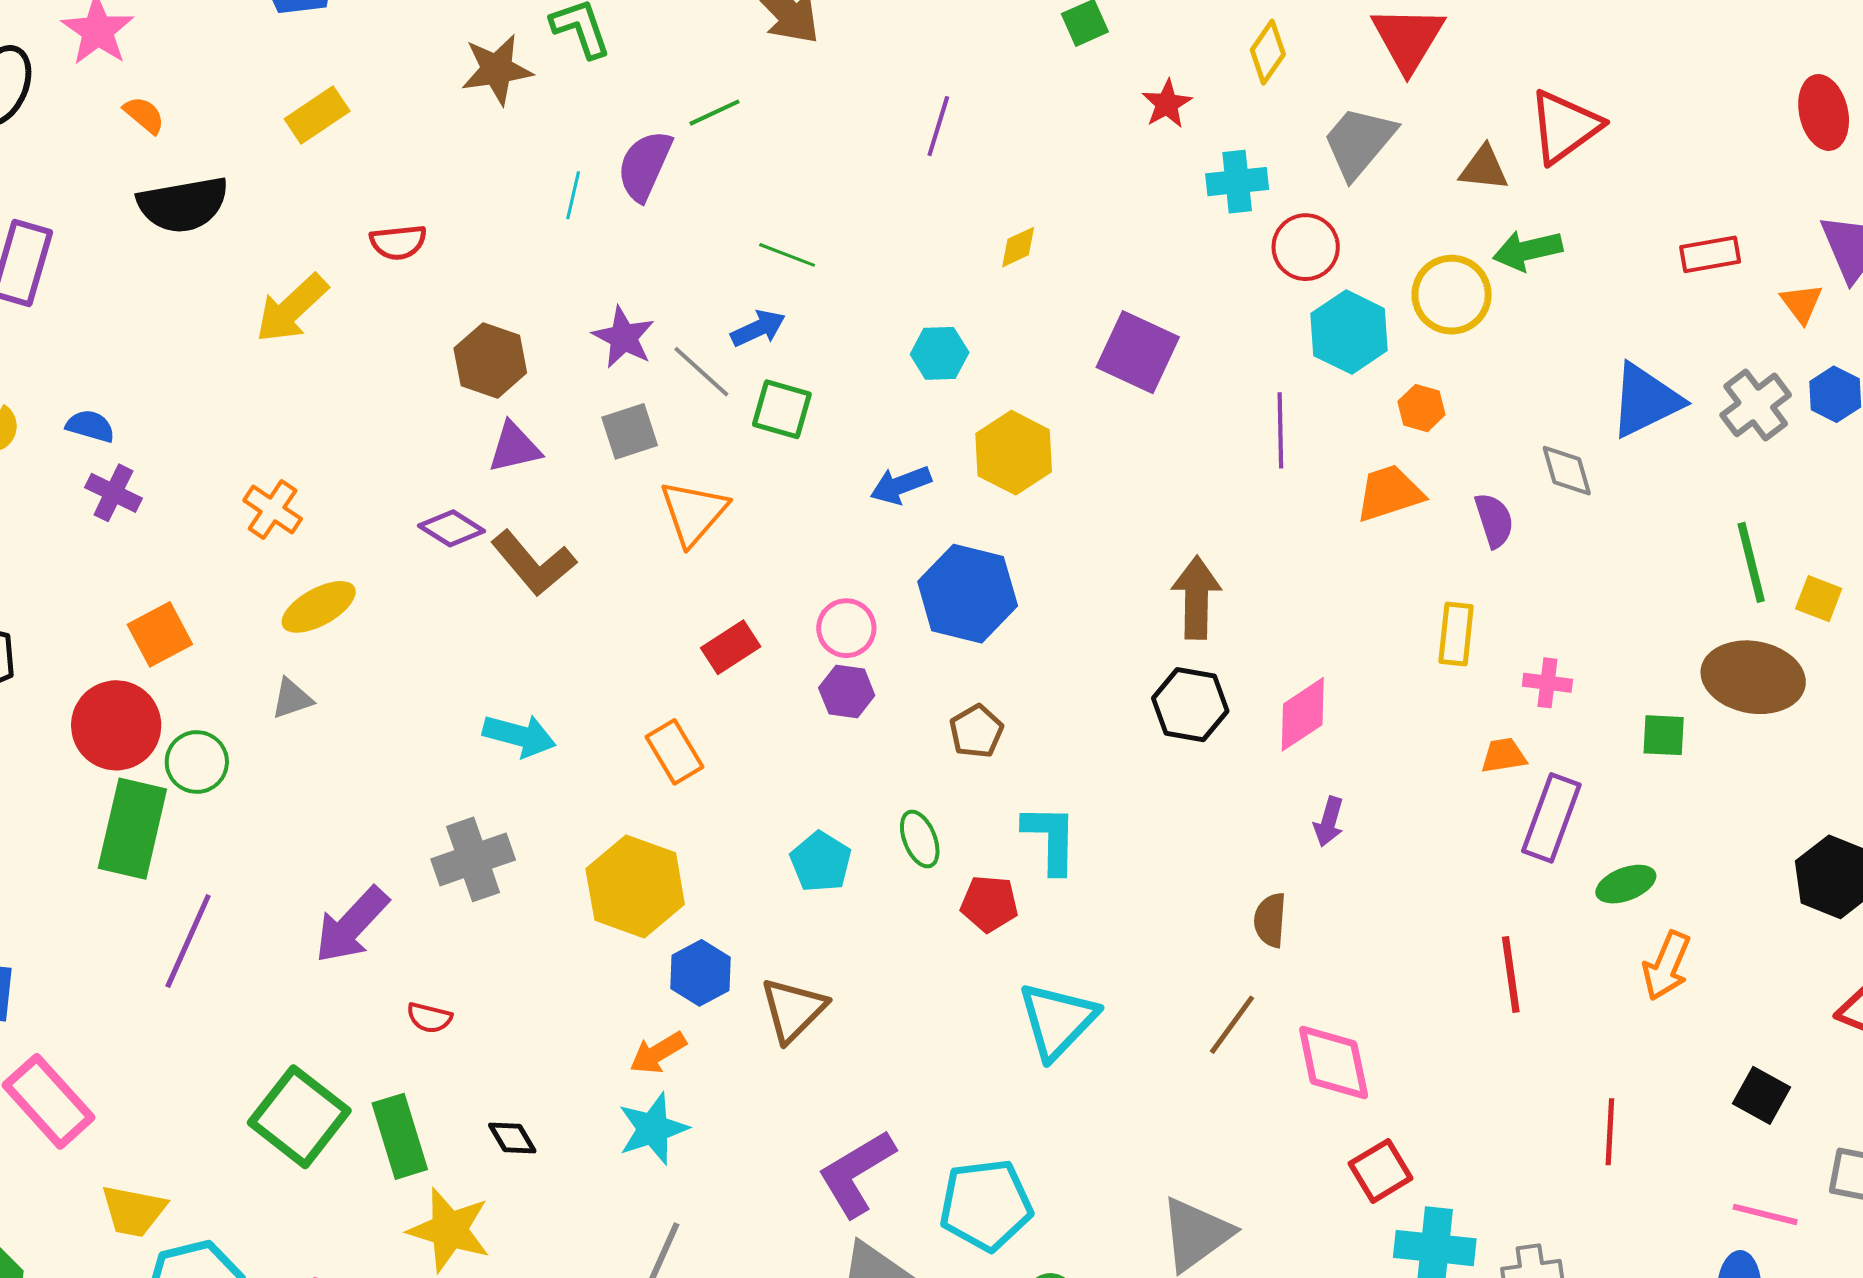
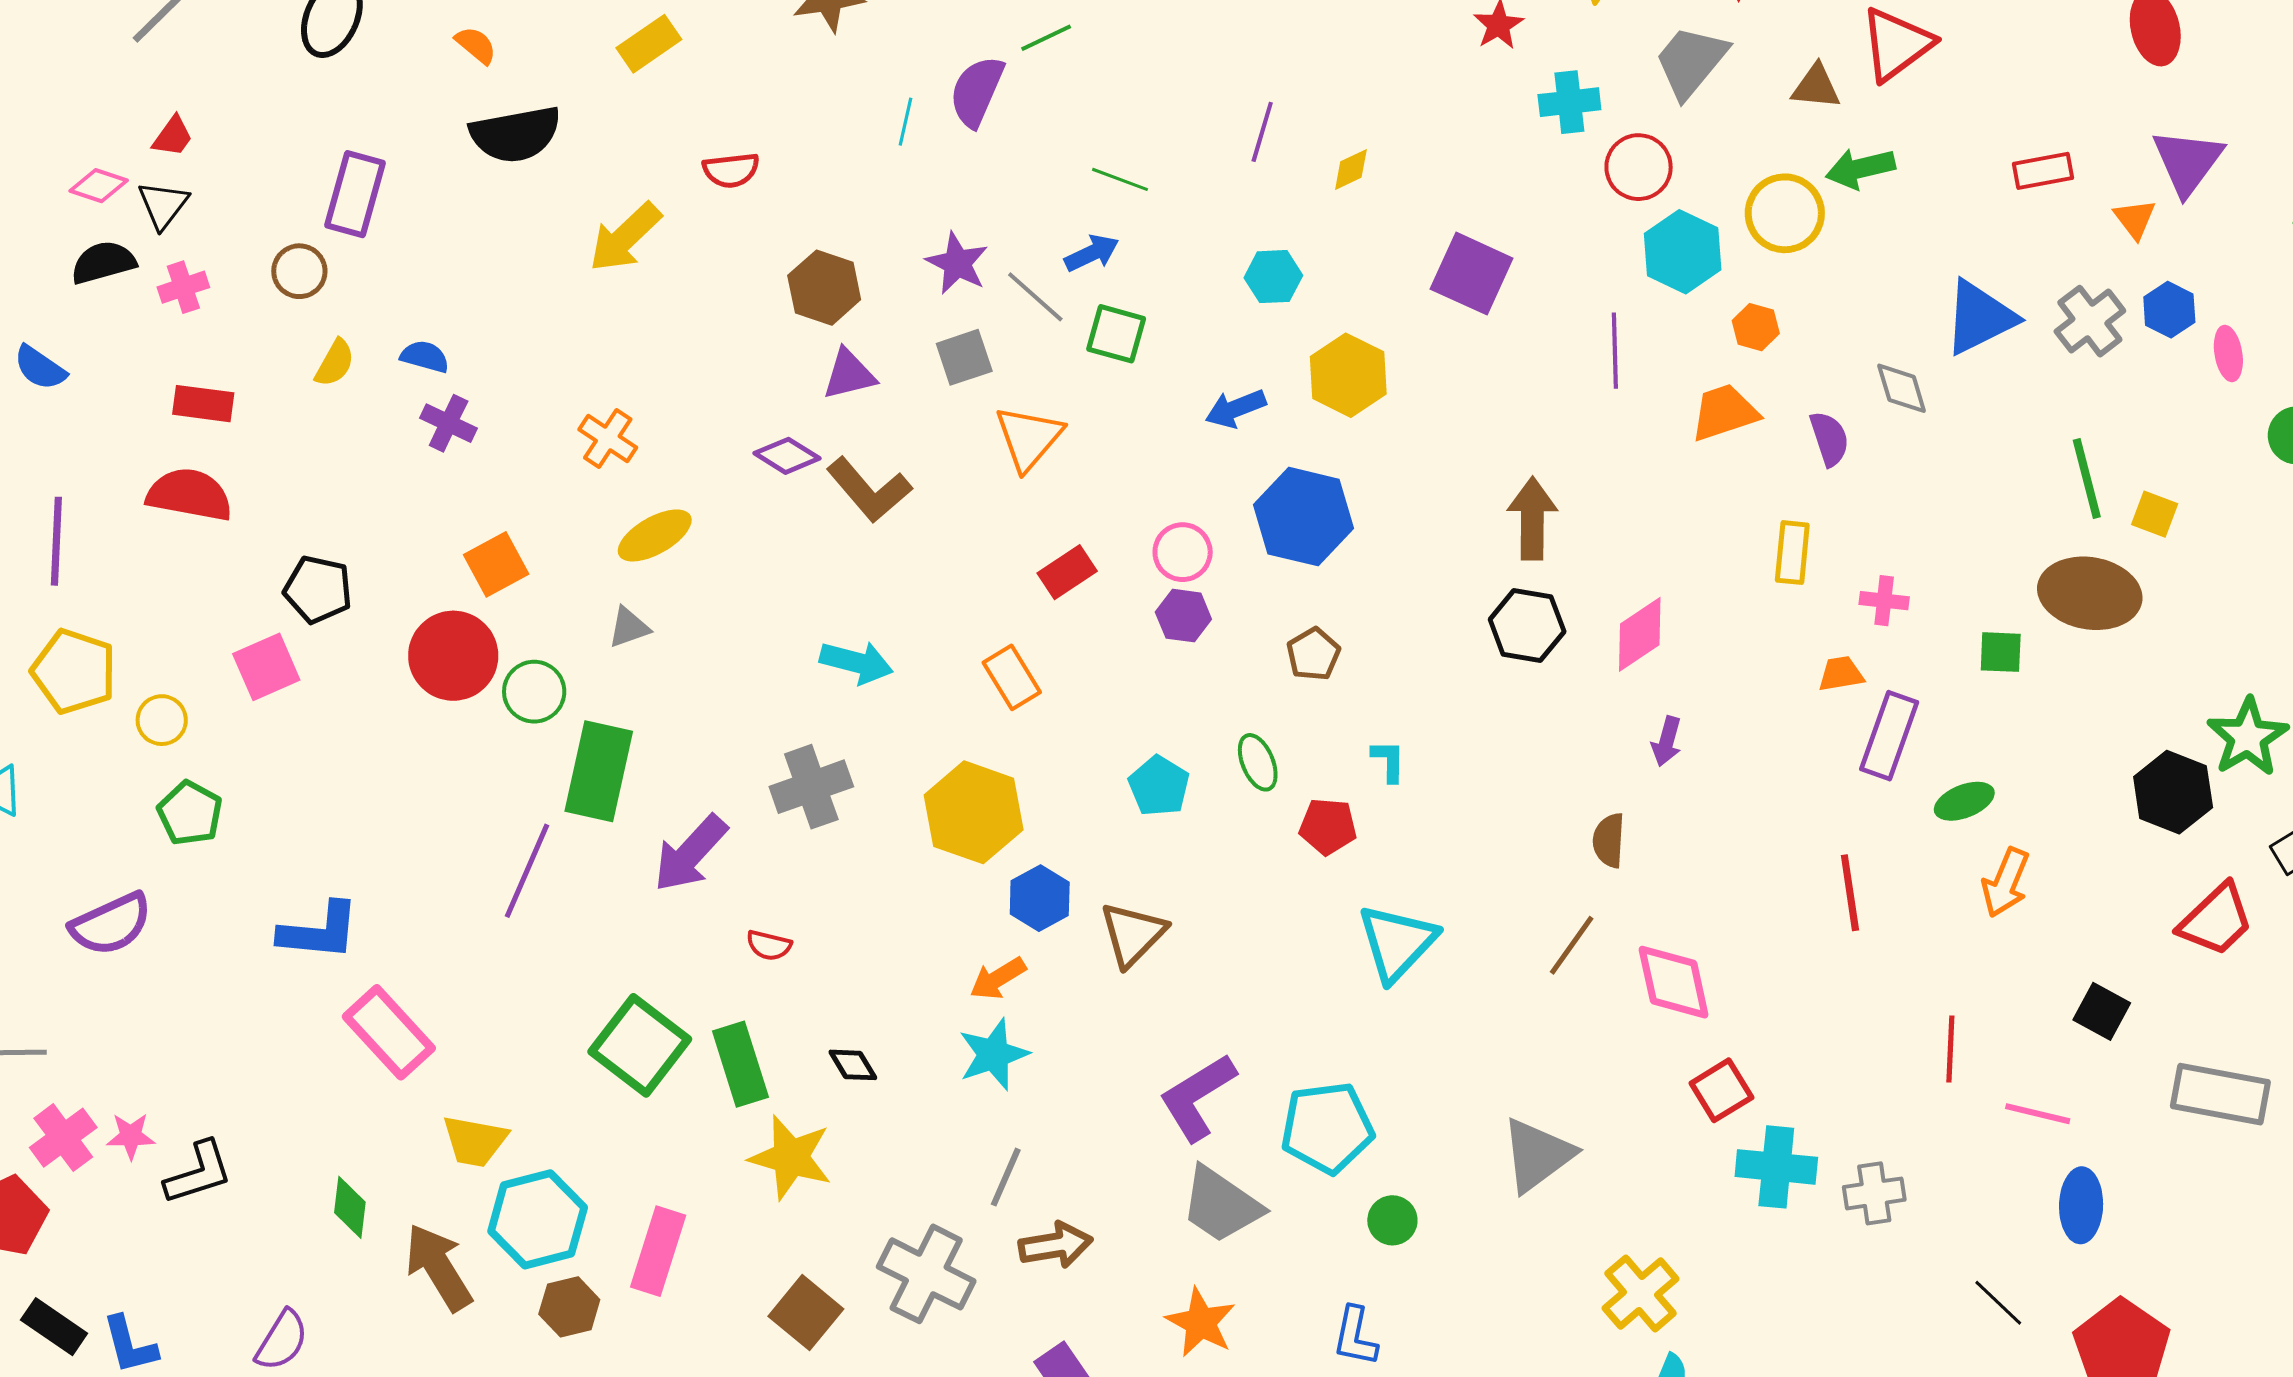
purple line: (938, 126) -> (1262, 132), moved
green rectangle: (132, 829) -> (599, 771), moved
cyan L-shape: (1050, 839) -> (1388, 761), size x0.6
pink line: (1765, 1214) -> (2038, 1114), moved

